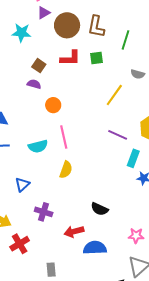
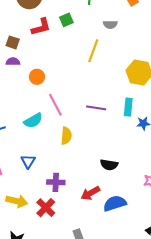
purple line: (118, 135) -> (96, 108), moved
red cross: (20, 244) -> (46, 208), moved

